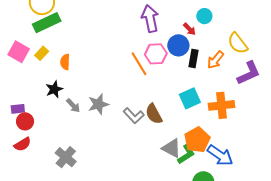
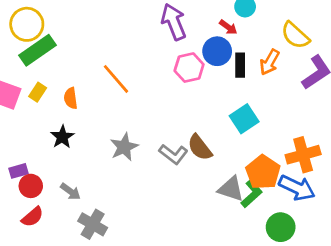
orange line: (139, 64) -> (116, 79), moved
orange cross: (222, 105) -> (303, 155), moved
gray arrow: (73, 106) -> (70, 191), moved

